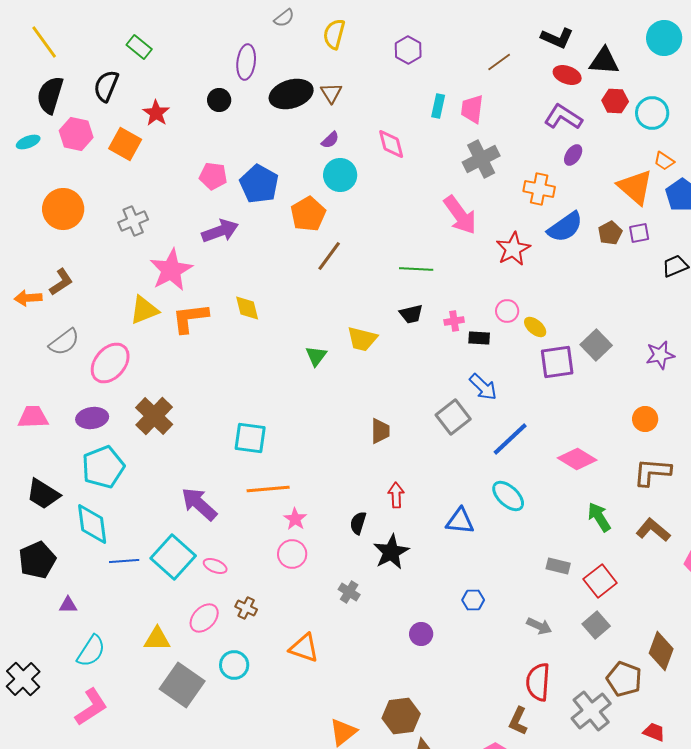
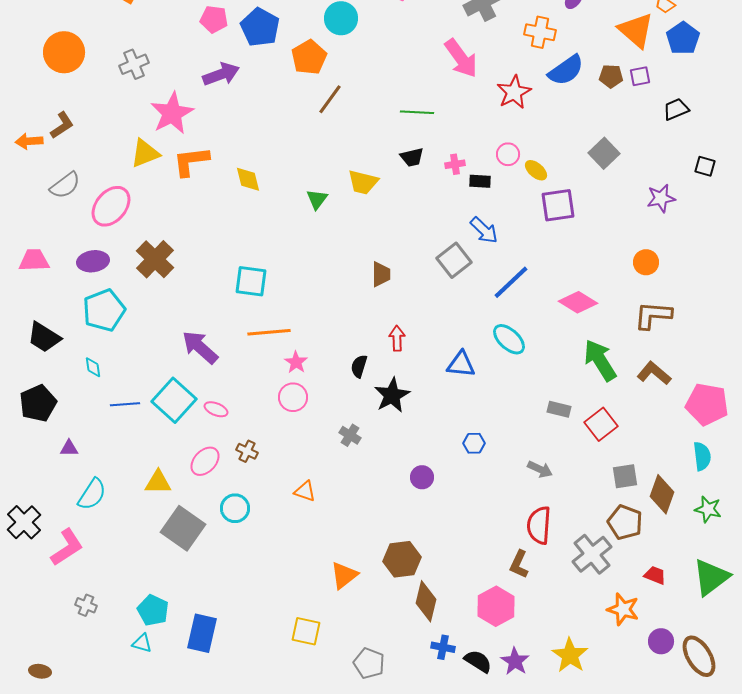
brown pentagon: (610, 233) -> (611, 76), turned 30
yellow diamond: (247, 308) -> (248, 179), moved
gray square: (596, 345) -> (604, 153), moved
green arrow: (599, 517) -> (600, 360), size x1.4
cyan diamond: (92, 524) -> (93, 367), size x0.5
gray square: (596, 625) -> (625, 476), moved, turned 32
orange triangle: (304, 648) -> (305, 491), size x0.7
pink L-shape: (91, 707) -> (67, 547), moved

